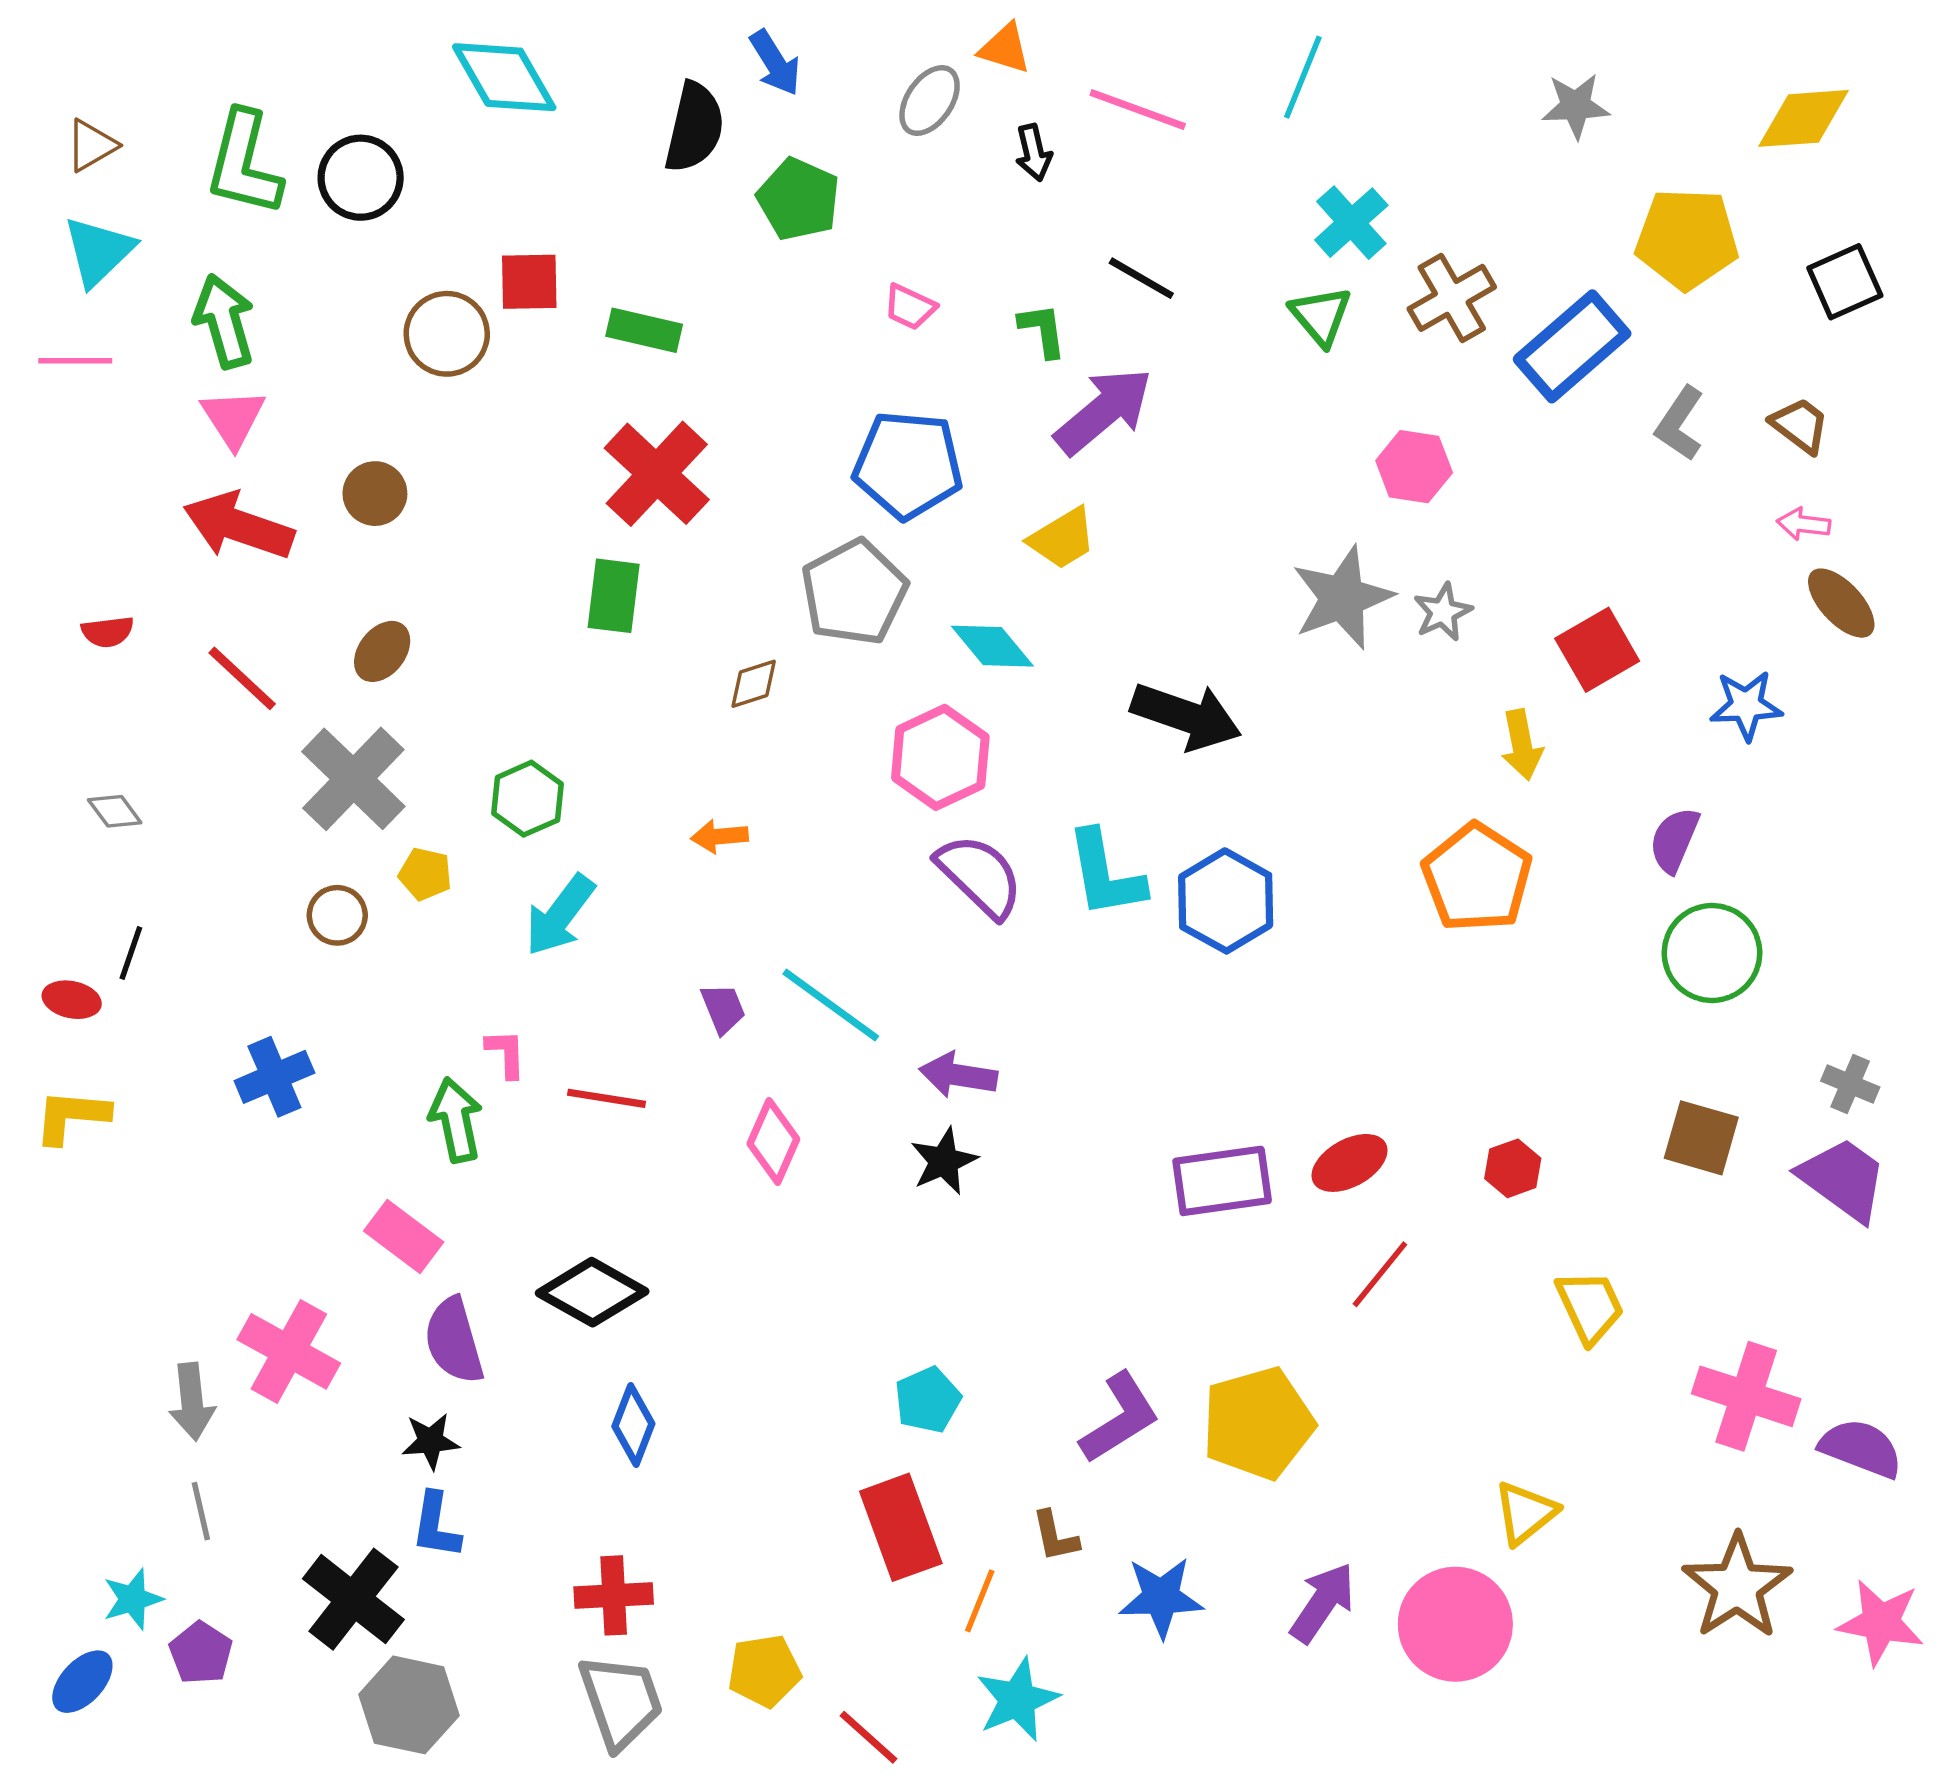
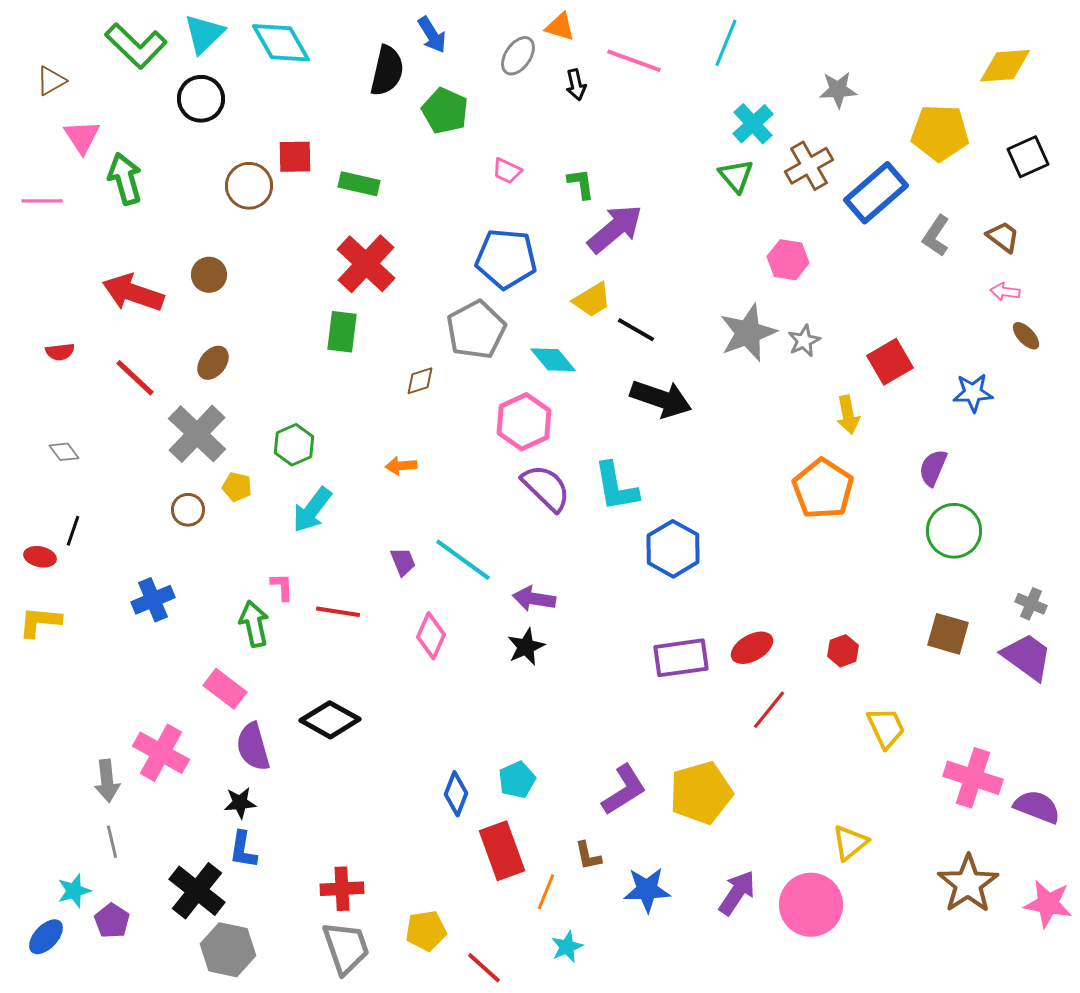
gray star: (1576, 106) -> (838, 90), moved
green L-shape: (244, 163) -> (136, 46), moved, turned -60
cyan triangle: (99, 251) -> (204, 34), moved
black line: (1141, 278) -> (636, 330), moved
pink triangle: (233, 418) -> (82, 137), moved
brown ellipse: (1841, 603) -> (1026, 336), size x0.7
blue hexagon: (1226, 901) -> (673, 549), moved
blue diamond: (633, 1425) -> (456, 794), moved
cyan star: (1017, 1700) -> (567, 947), size x0.7

